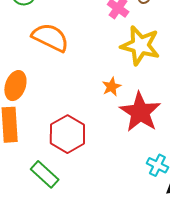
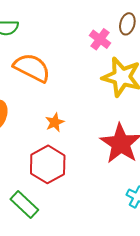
orange star: (111, 87) -> (55, 122), moved

